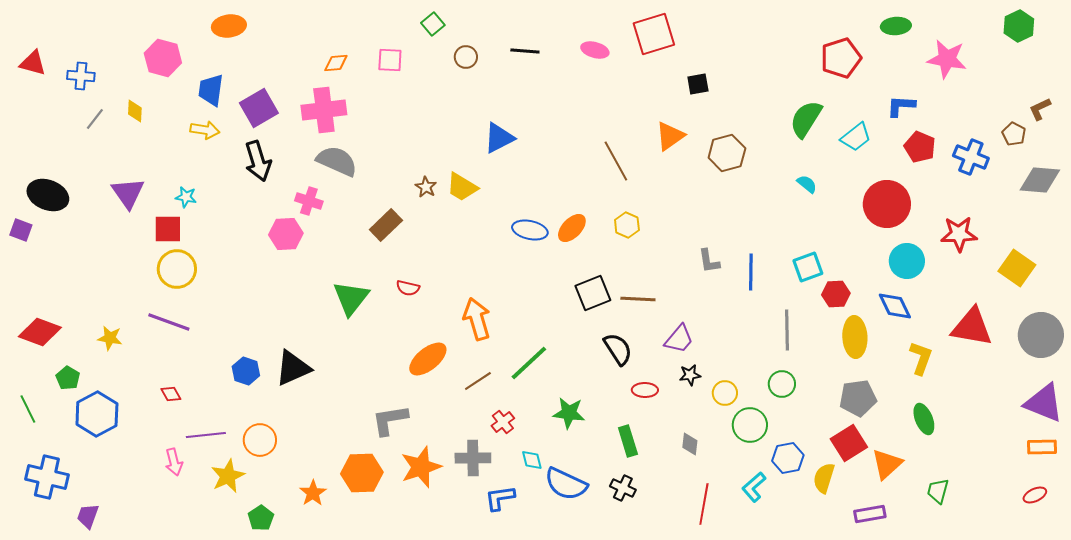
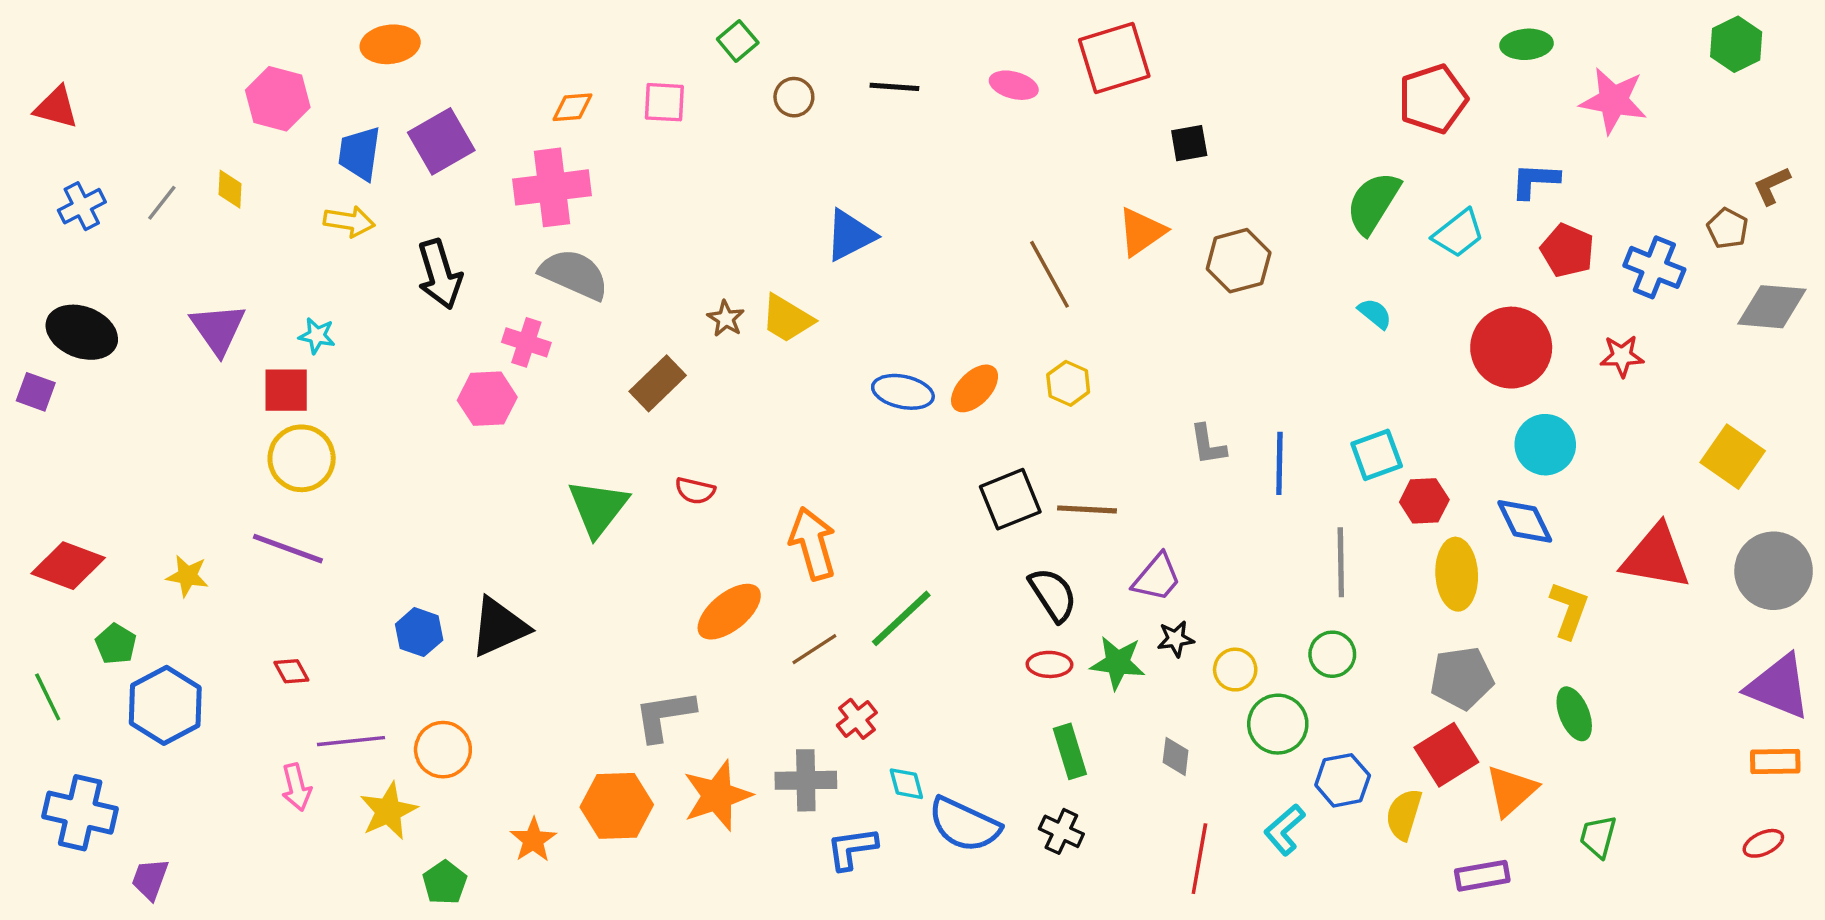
blue cross: (81, 76) -> (82, 206), moved, turned -32
purple square: (259, 108) -> (441, 141), moved
red star: (959, 234) -> (1622, 356), moved, size x0.7
red ellipse: (645, 390) -> (1049, 664), moved
green star: (569, 413) -> (1118, 663), moved

